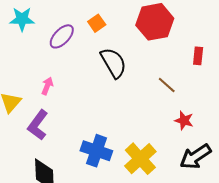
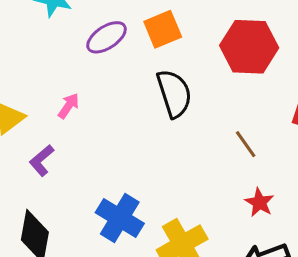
orange square: (97, 23) -> (163, 29), size x1.4
purple L-shape: (38, 125) -> (42, 160), size x0.7

